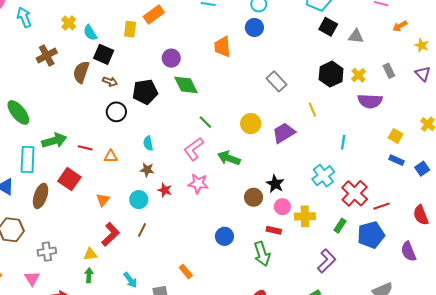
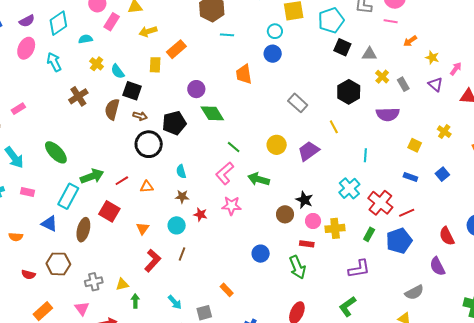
yellow cross: (358, 75) -> (382, 77), moved
black circle: (116, 112) -> (149, 144), size x1.4
red line: (85, 148) -> (122, 181), turned -40
cyan rectangle: (28, 160) -> (68, 196), turned 30
blue rectangle: (397, 160) -> (410, 177), moved
red semicircle: (421, 215) -> (447, 236), moved
purple semicircle: (408, 251) -> (437, 266), moved
yellow triangle: (90, 254) -> (122, 284), moved
purple L-shape: (327, 261) -> (359, 269), turned 40

